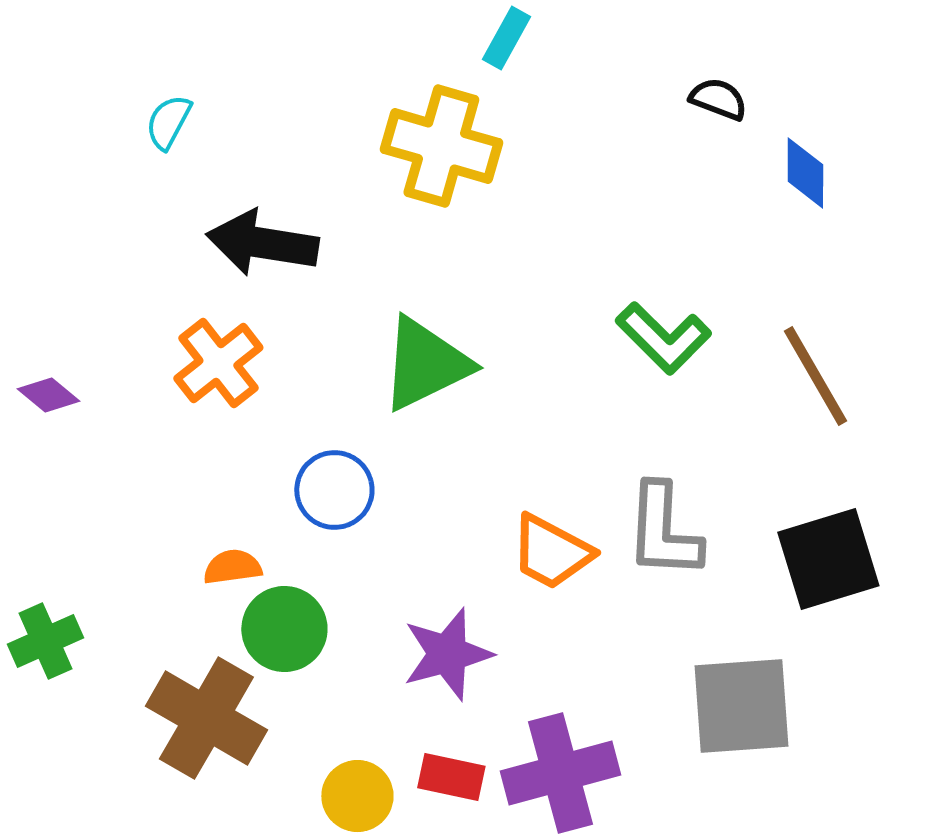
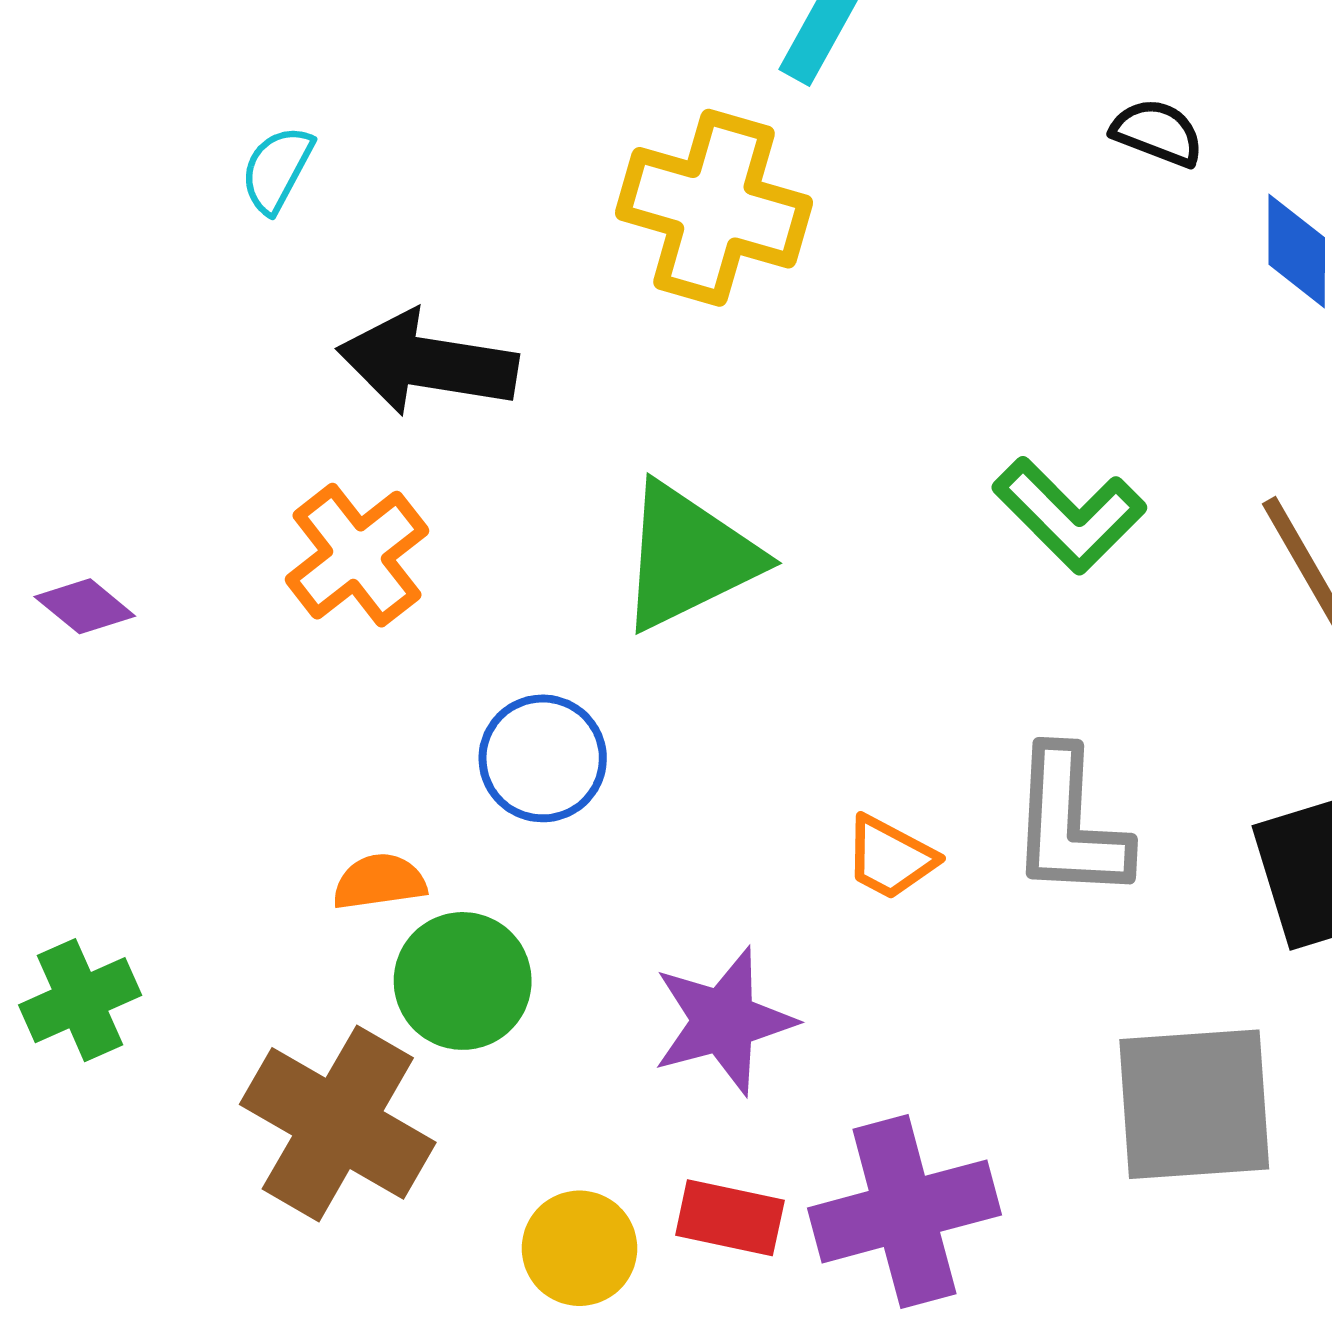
orange trapezoid: (551, 552) -> (890, 858), size x0.7

